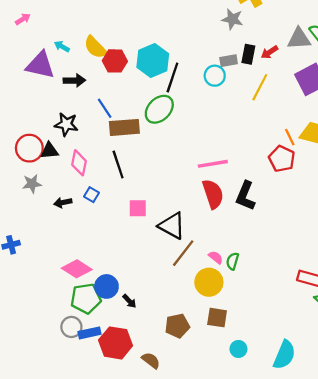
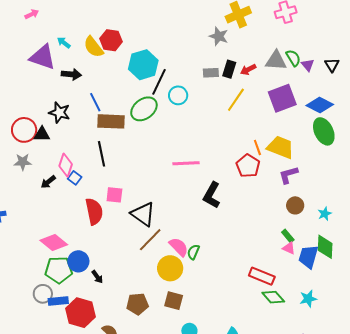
red hexagon: (115, 61) -> (111, 40), moved
cyan circle: (215, 76) -> (178, 95), moved
pink diamond: (79, 163) -> (66, 165), moved
red semicircle: (213, 194) -> (94, 211), moved
black arrow: (63, 202) -> (48, 182), turned -35
pink semicircle: (216, 257) -> (179, 247), size x1.5

